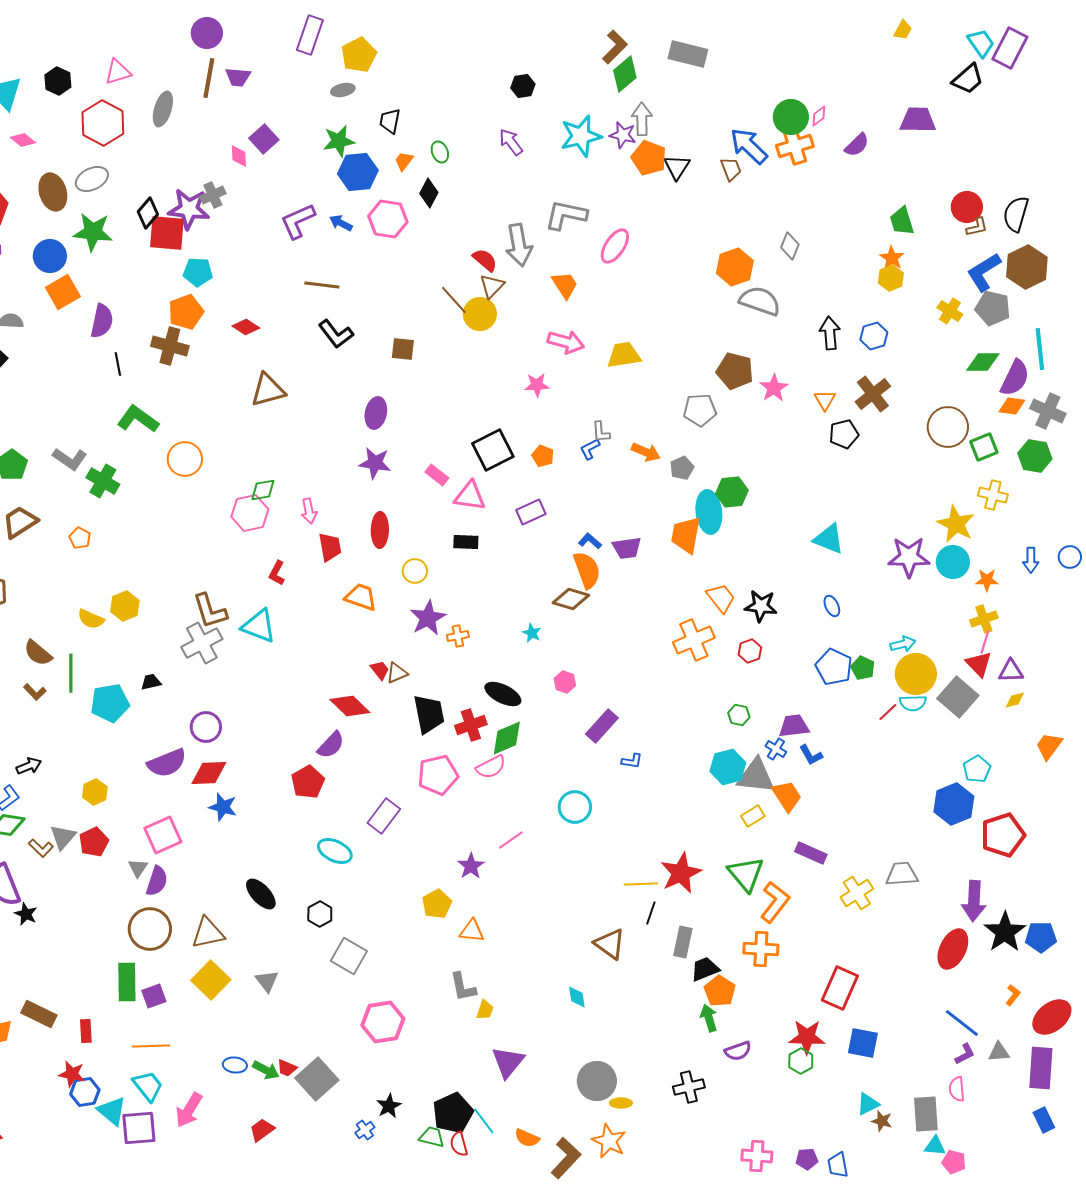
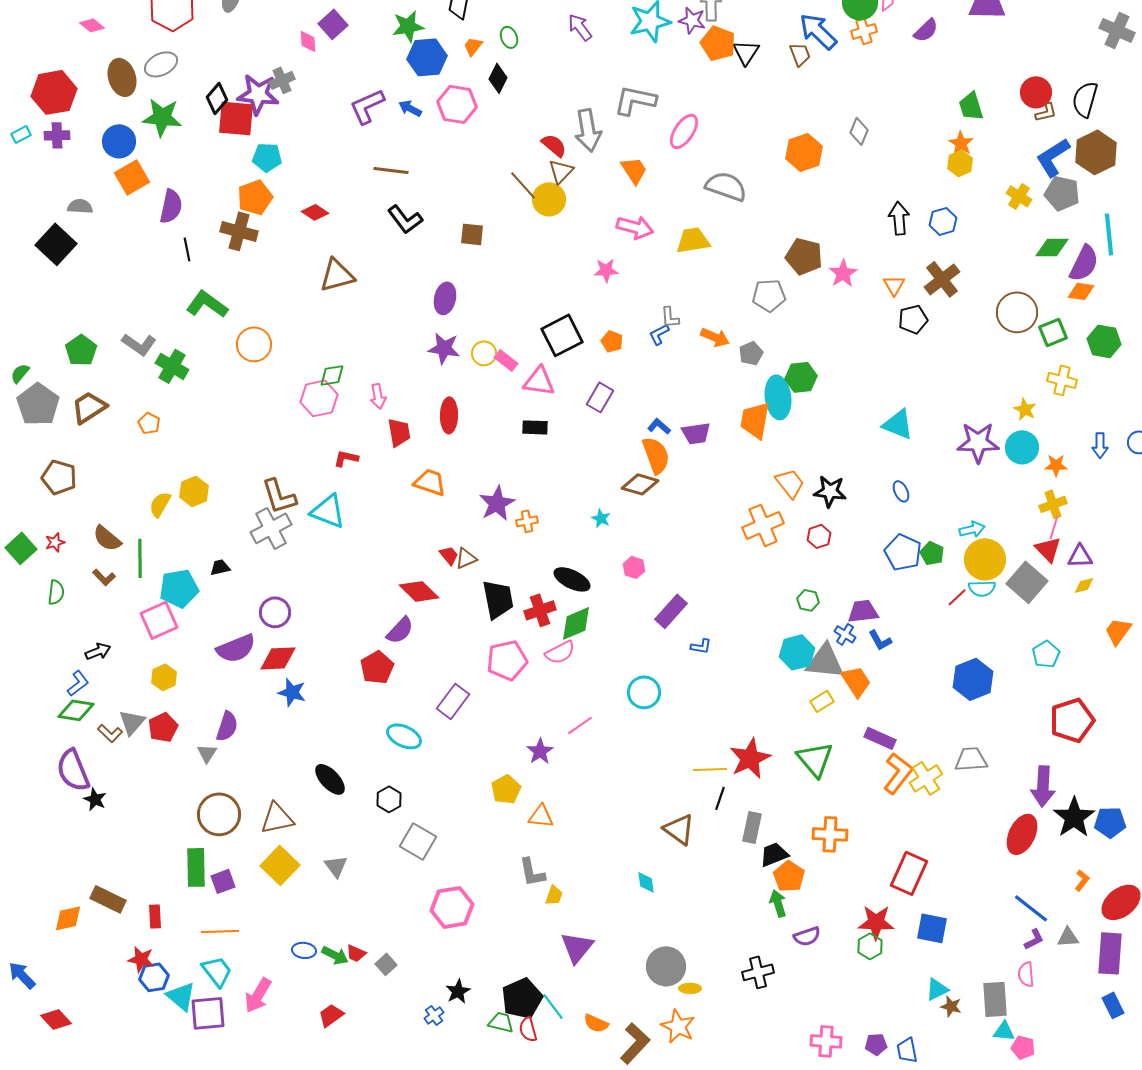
orange cross: (795, 146) -> (864, 31), size x0.7
gray semicircle: (760, 301) -> (726, 186), moved
gray cross: (1048, 411) -> (1117, 30), moved
purple rectangle: (531, 512) -> (600, 397), turned -36
yellow star: (956, 524) -> (1025, 409), size x0.6
yellow circle: (415, 571) -> (484, 353), moved
red L-shape: (277, 573) -> (346, 458), turned 75
yellow semicircle: (91, 619) -> (160, 504), turned 96
blue hexagon: (954, 804) -> (973, 679), moved
pink square: (163, 835) -> (159, 620), moved
purple semicircle: (157, 881) -> (227, 726), moved
orange L-shape: (775, 902) -> (898, 773), moved
gray square: (317, 1079) -> (386, 964), size x0.5

